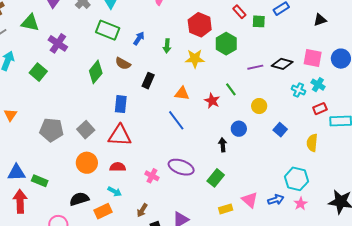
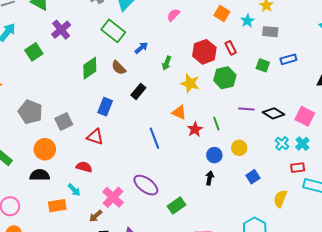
red rectangle: (239, 12) -> (231, 48), moved
orange triangle: (182, 93) -> (179, 112), moved
blue circle: (239, 129) -> (214, 155), moved
red triangle: (120, 135) -> (95, 137), size x0.7
black arrow: (223, 145) -> (210, 178), moved
orange circle: (87, 163) -> (45, 149), moved
pink cross: (152, 176) -> (113, 197), moved, size x1.5
black semicircle: (79, 199) -> (40, 175), moved

